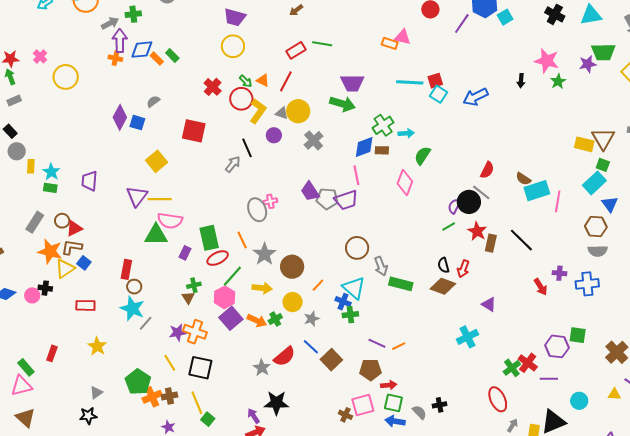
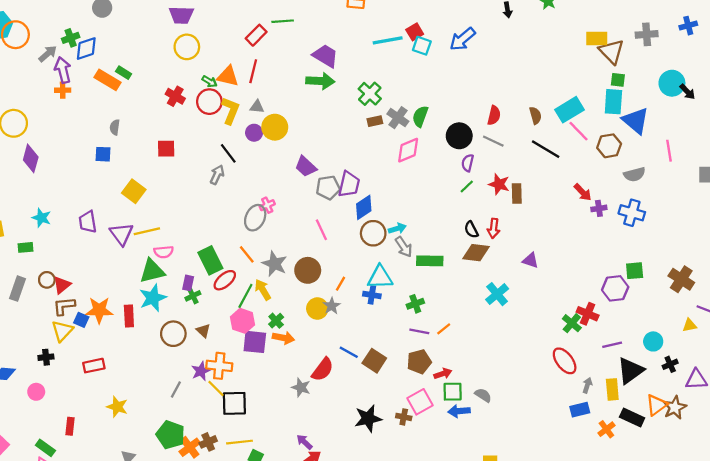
blue diamond: (142, 50) -> (86, 49), moved
orange rectangle: (157, 59) -> (107, 80), size x1.6
orange triangle: (263, 80) -> (228, 76), size x1.5
purple trapezoid: (352, 83) -> (325, 56), turned -135
gray semicircle: (153, 101) -> (115, 127), turned -32
yellow circle: (298, 111) -> (275, 127), moved
purple diamond: (120, 117) -> (31, 158), moved
red square: (194, 131) -> (166, 149), size x0.7
cyan arrow: (406, 133) -> (397, 228), moved
gray cross: (314, 140) -> (398, 118), moved
yellow rectangle: (584, 144) -> (597, 39), moved
blue diamond: (364, 147) -> (364, 207), moved
cyan star: (51, 172) -> (41, 218), moved
pink line: (356, 175) -> (321, 230), moved
brown semicircle: (523, 179) -> (535, 115), turned -126
purple trapezoid: (89, 181) -> (88, 222), moved
pink diamond: (405, 183) -> (408, 150), turned 60
cyan rectangle: (594, 183) -> (613, 102), turned -30
purple trapezoid: (310, 191) -> (306, 166), moved
cyan rectangle: (537, 191) -> (570, 110), moved
purple trapezoid: (346, 200) -> (349, 184), turned -45
pink line: (558, 201) -> (578, 131), turned -40
black circle: (469, 202) -> (459, 136), moved
blue triangle: (610, 204) -> (636, 121), size x1.5
gray ellipse: (257, 210) -> (255, 218), turned 60
pink semicircle: (170, 221) -> (164, 252), size x0.7
brown hexagon: (596, 226) -> (609, 146), moved
black line: (521, 240) -> (546, 149), moved
orange star: (50, 251) -> (99, 310), moved
blue cross: (587, 284) -> (632, 213), turned 35
green cross: (194, 285) -> (193, 296), moved
brown circle: (134, 287) -> (173, 334), moved, size x1.5
red arrow: (541, 287) -> (583, 192), moved
yellow arrow: (262, 288) -> (263, 290), moved, turned -114
cyan triangle: (354, 288) -> (380, 277), turned -30
pink circle: (32, 295) -> (36, 392), moved
cyan star: (132, 308) -> (153, 298), moved, turned -30
green cross: (350, 315) -> (415, 304), moved
purple square: (231, 318) -> (255, 342), turned -30
green cross: (275, 319) -> (276, 321), moved
gray star: (312, 319) -> (332, 306), moved
gray line: (146, 323) -> (176, 389), moved
cyan cross: (468, 337) -> (497, 294), moved
yellow line: (170, 363) -> (216, 389), moved
purple line: (549, 379) -> (612, 345), moved
yellow line: (197, 403) -> (240, 442), turned -60
black star: (276, 403) -> (368, 418), moved
black cross: (440, 405) -> (670, 364), moved

